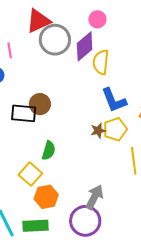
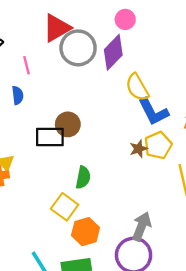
yellow semicircle: (101, 62) -> (137, 87), moved, turned -30

